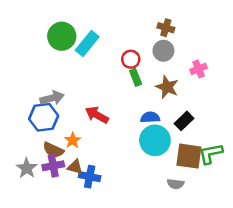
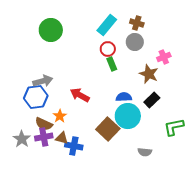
cyan rectangle: (87, 43) -> (107, 25), moved
brown star: (167, 87) -> (149, 74), moved
brown square: (189, 156) -> (108, 129), moved, turned 35

